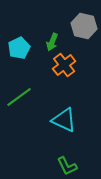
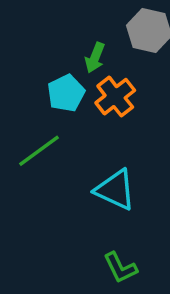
cyan pentagon: (19, 48) -> (66, 93), moved

